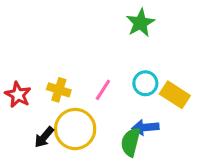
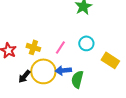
yellow rectangle: (175, 95) -> (110, 60), moved
blue arrow: (145, 127) -> (63, 70), moved

